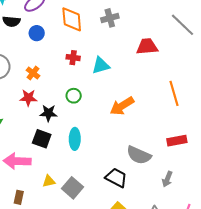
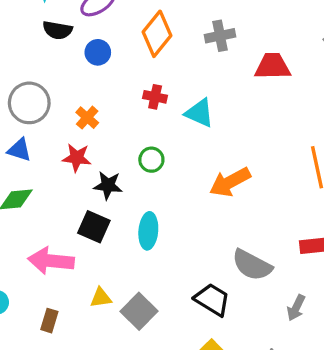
orange diamond: (72, 19) -> (157, 34), turned 40
red trapezoid: (147, 46) -> (272, 66), moved
cyan triangle: (101, 65) -> (199, 113), turned 36

